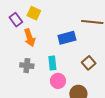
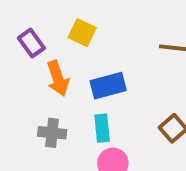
yellow square: (34, 13) -> (82, 33), moved
blue rectangle: (67, 38) -> (108, 86), moved

